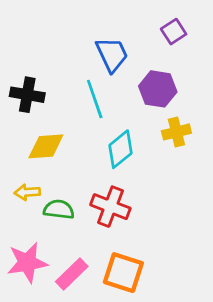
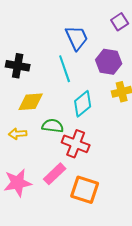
green semicircle: (59, 209) -> (53, 126), moved
pink rectangle: (72, 274) -> (55, 174), moved

